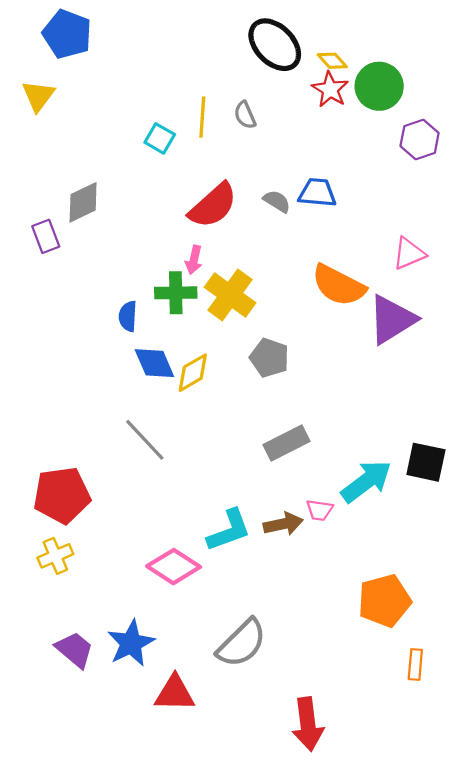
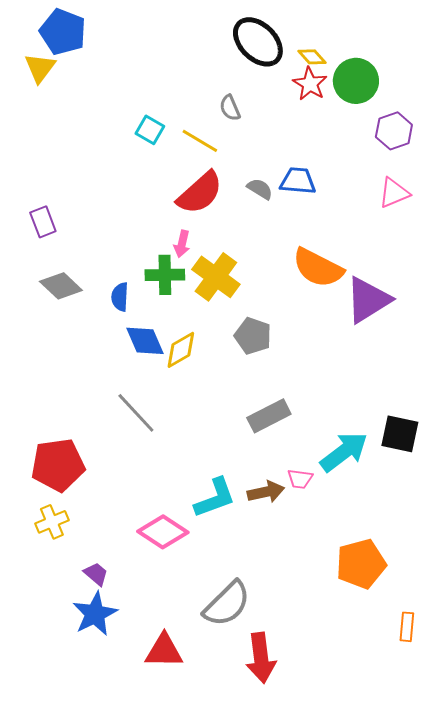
yellow triangle: (38, 96) -> (40, 68), moved
yellow line: (202, 117) -> (200, 141), moved, turned -63
gray diamond: (83, 202) -> (61, 286), moved, turned 69
pink triangle: (409, 253) -> (394, 193), moved
blue star: (131, 643) -> (95, 614), moved
purple trapezoid: (75, 650) -> (96, 574), moved, size x0.7
orange rectangle: (415, 664) -> (407, 627), moved
red arrow: (308, 724) -> (261, 658), moved

